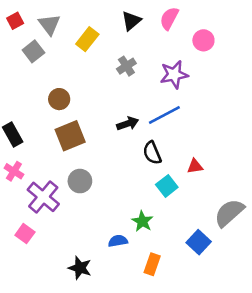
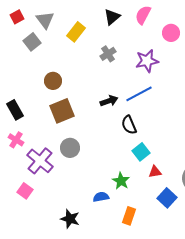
red triangle: (195, 166) -> (155, 172), moved

